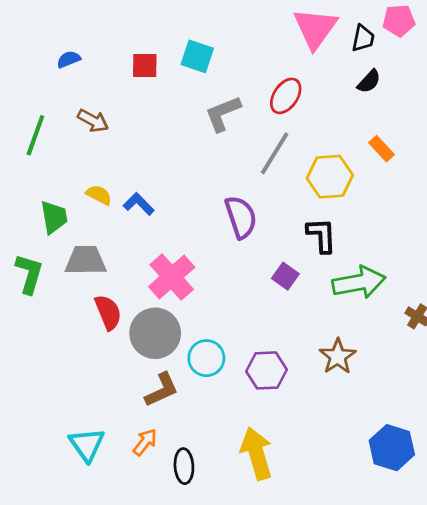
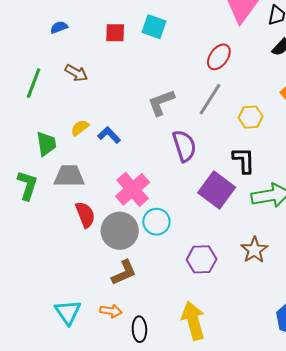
gray L-shape: (223, 114) -> (161, 103), moved
yellow hexagon: (330, 177) -> (251, 117), size x0.7
yellow semicircle: (99, 195) -> (80, 128), turned -66
purple square: (285, 276) -> (217, 190), size x1.8
cyan circle: (206, 358) -> (156, 222), moved
orange arrow: (145, 442) -> (111, 311), turned 60

